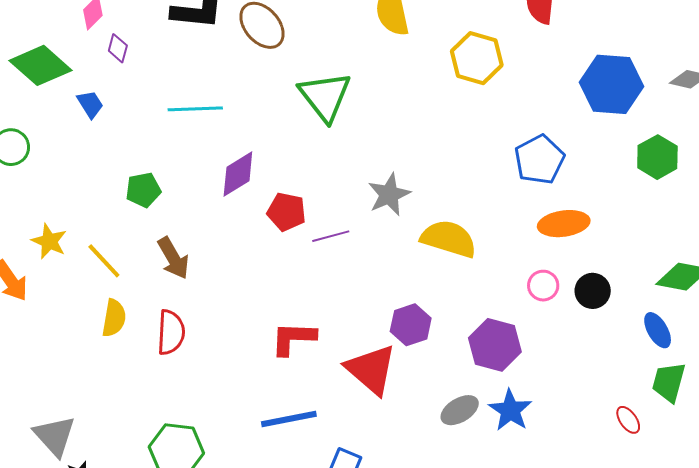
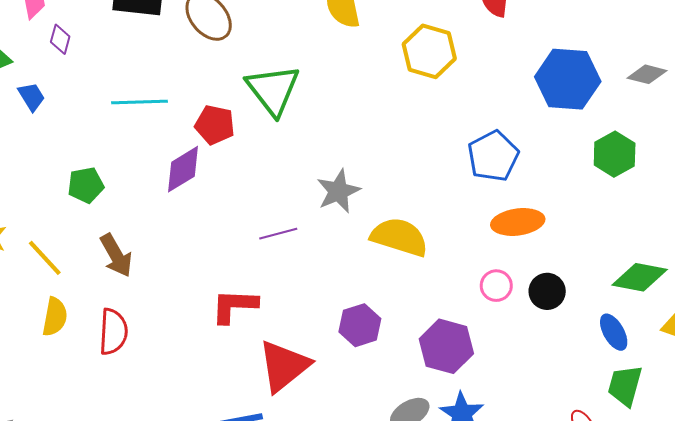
red pentagon: (286, 212) -> (215, 125), moved
red L-shape: (293, 338) -> (234, 306), moved
red triangle: (371, 369) -> (284, 366), moved, turned 40

